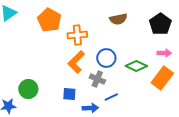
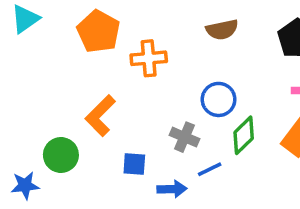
blue circle: (106, 58) -> (219, 99), moved
orange L-shape: (76, 62) -> (100, 116), moved
green diamond: (136, 66) -> (244, 135), moved, turned -70

